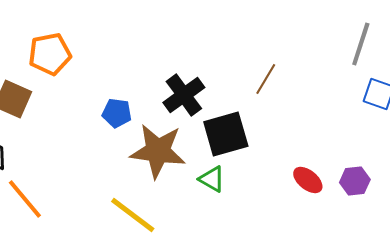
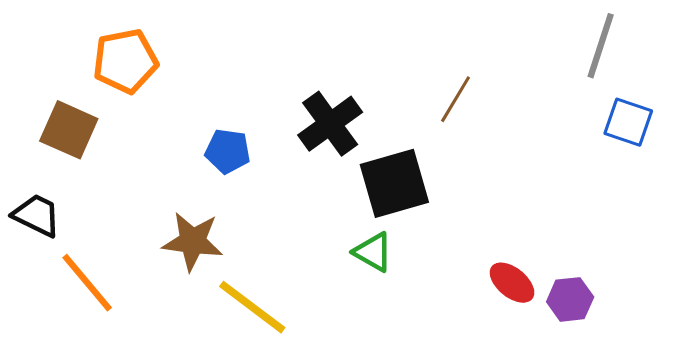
brown star: (158, 151) -> (193, 241), moved, size x0.7
red ellipse: (308, 180) -> (512, 283), moved
purple hexagon: (355, 181) -> (570, 299), moved

